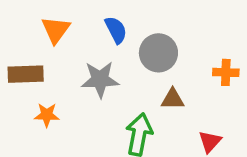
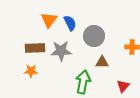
orange triangle: (56, 30) -> (49, 20), moved
brown rectangle: (26, 74) -> (35, 48), moved

